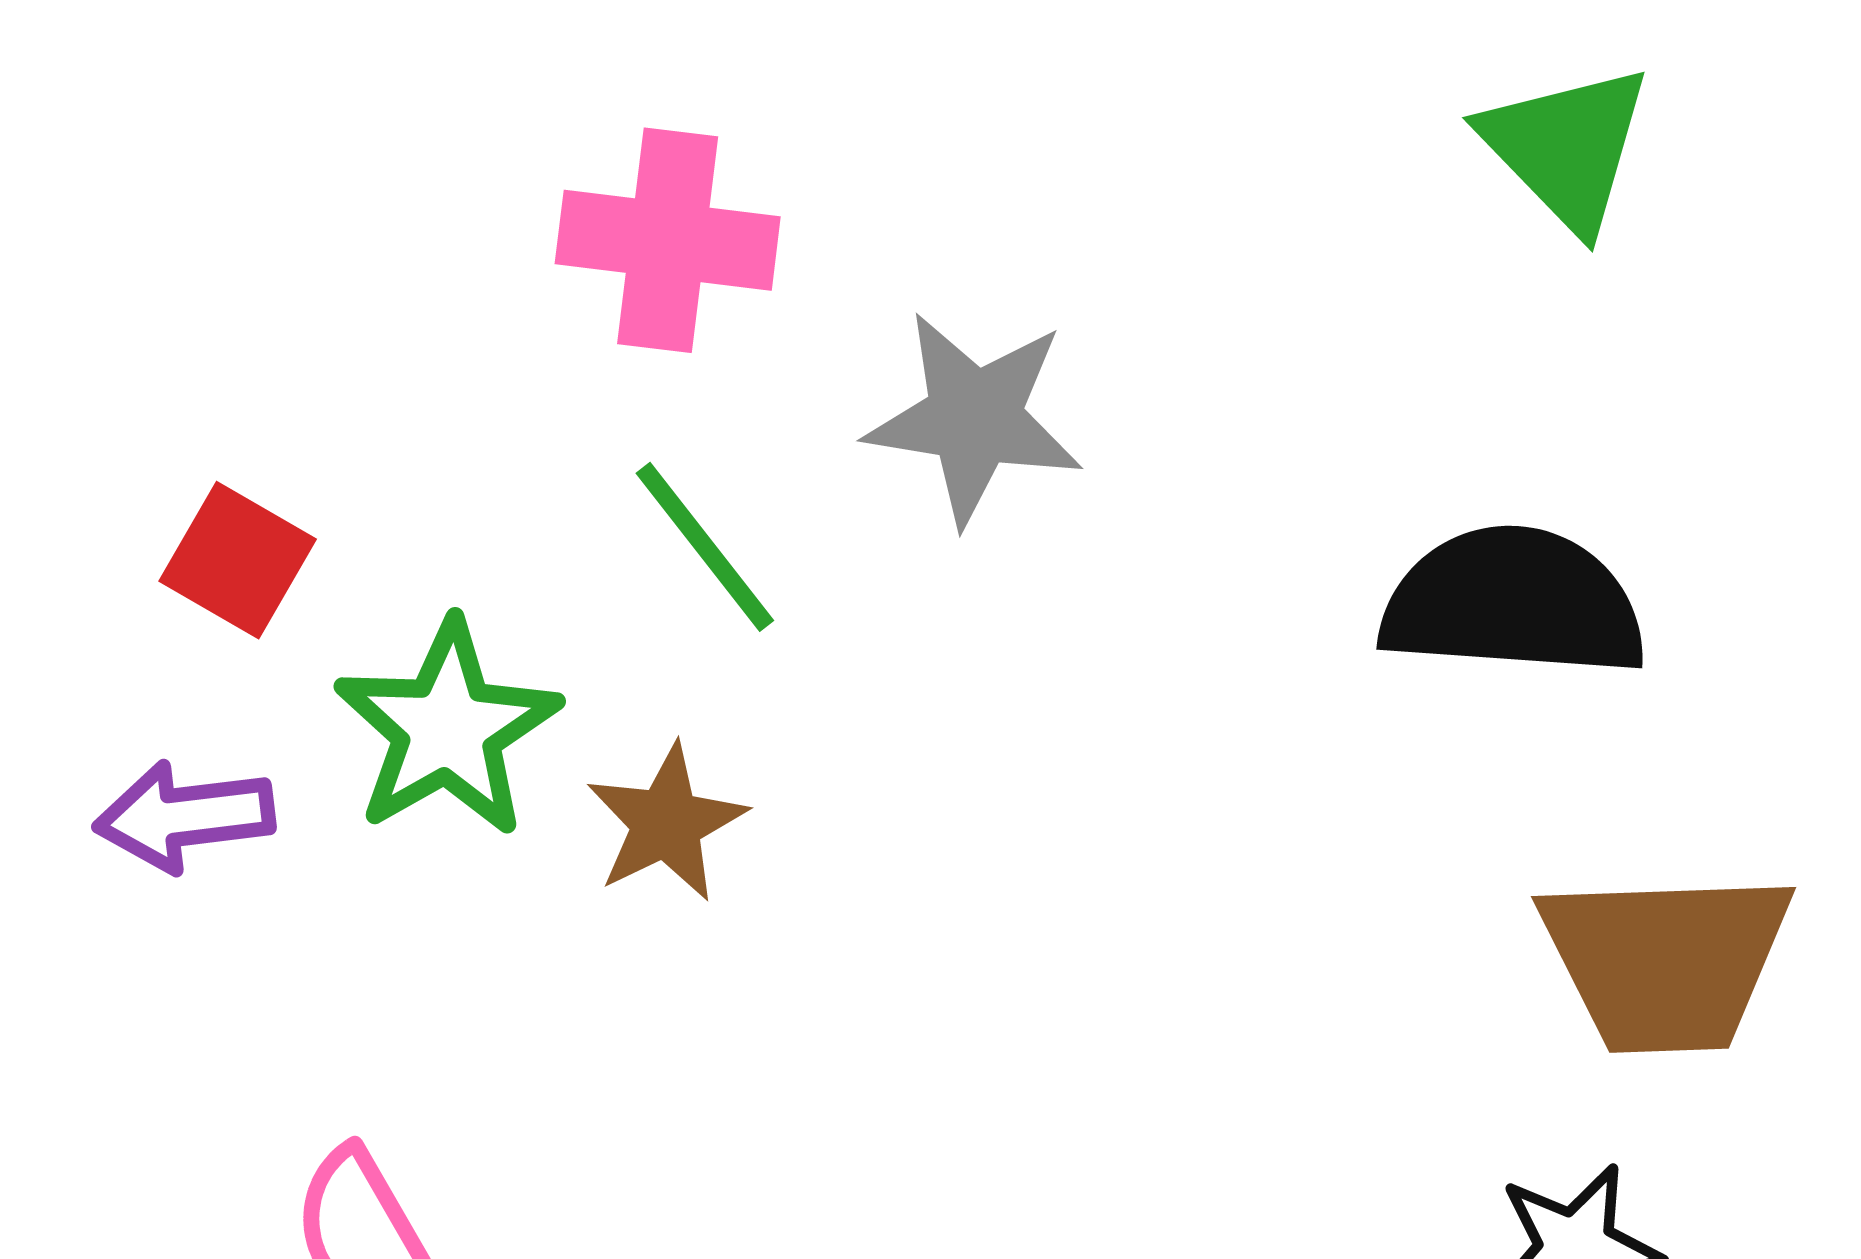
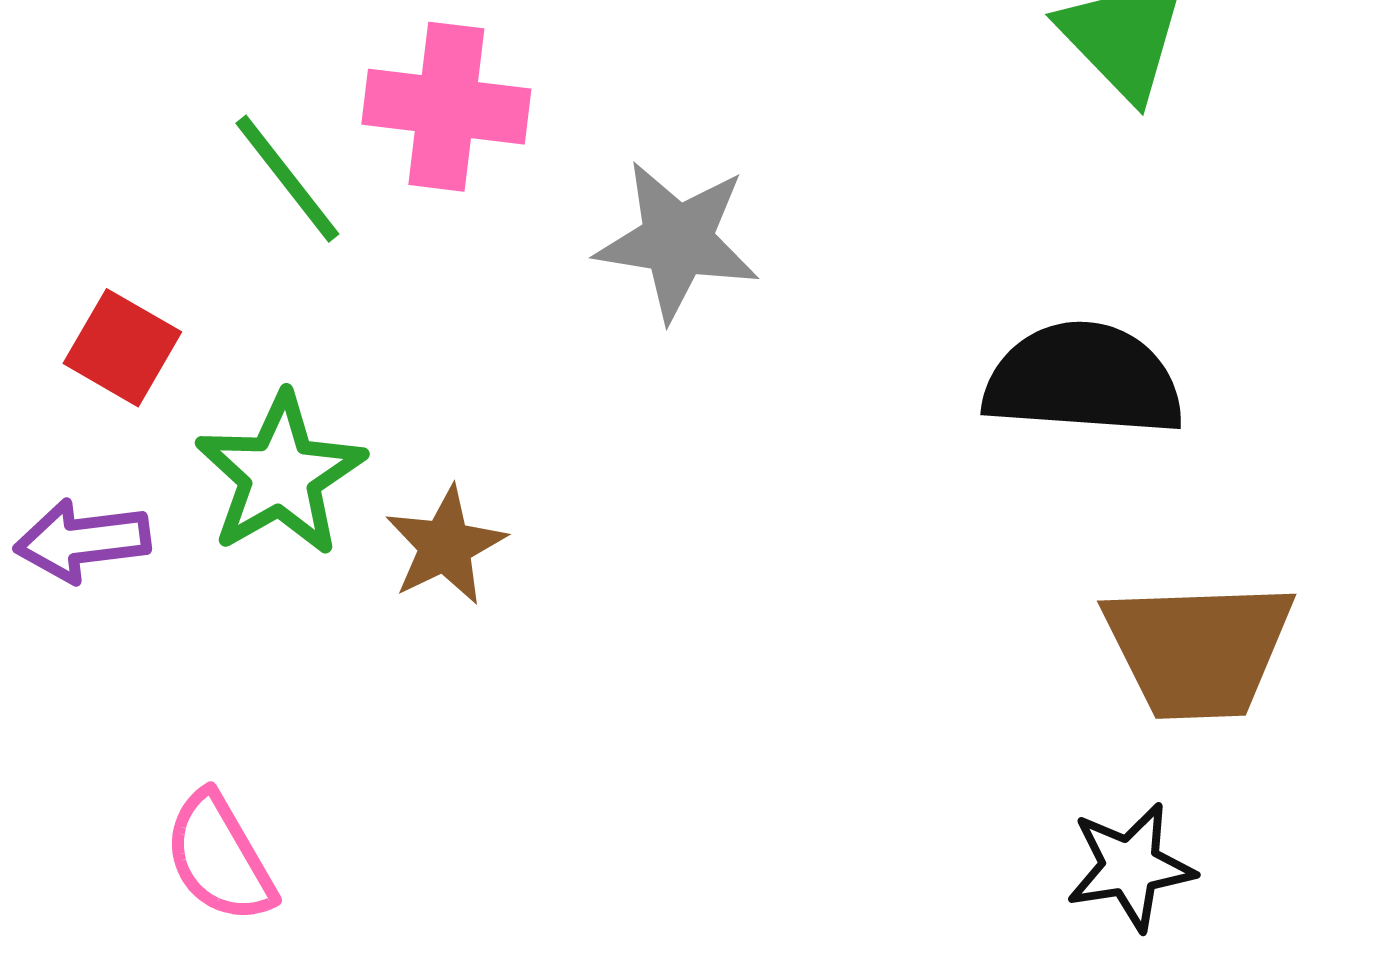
green line: (705, 547) -> (287, 179), moved

